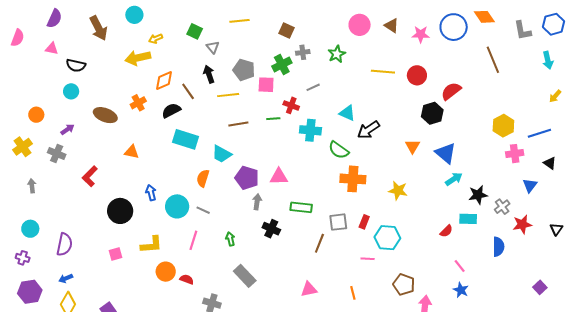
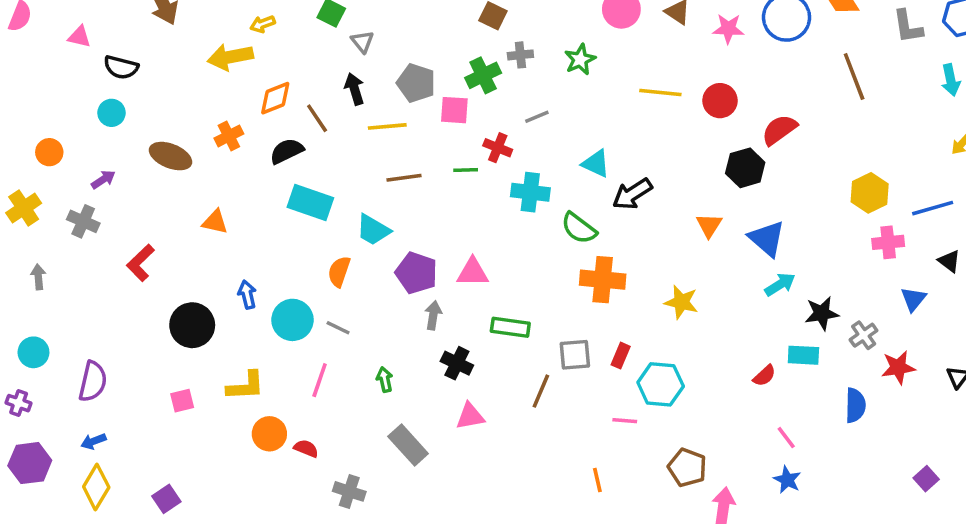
pink triangle: (309, 289) -> (470, 416), moved

